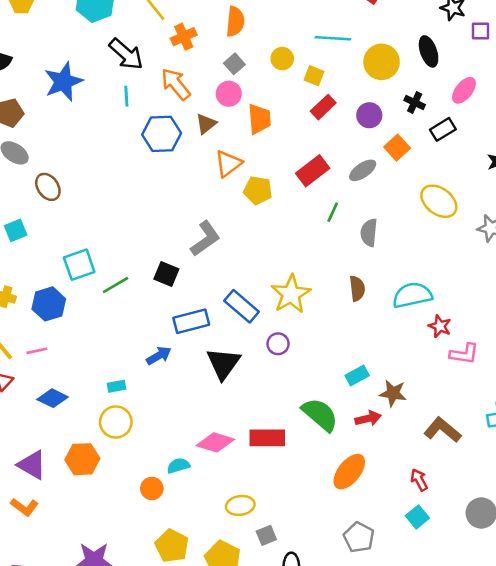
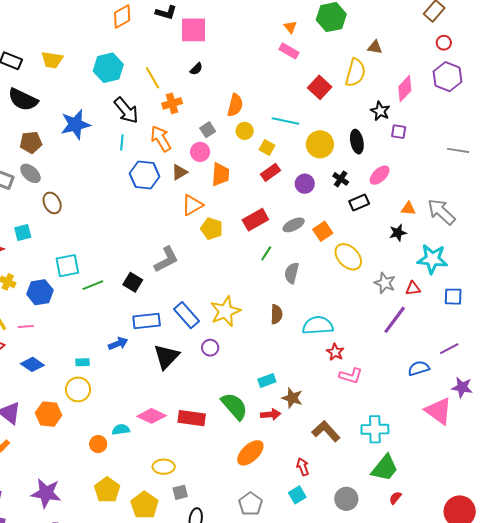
orange semicircle: (235, 22) -> (235, 105), moved
orange square: (397, 148) -> (323, 231), moved

